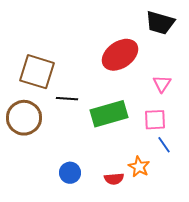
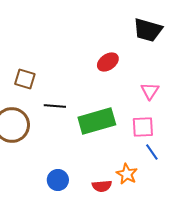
red ellipse: (120, 55) -> (108, 62), size x0.6
brown square: (37, 72) -> (25, 79), size x0.6

